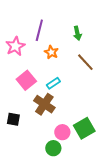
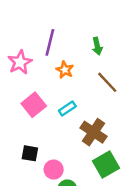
brown cross: (44, 104) -> (93, 132), moved
black square: (13, 119) -> (30, 153), moved
pink circle: (62, 132) -> (54, 170), moved

